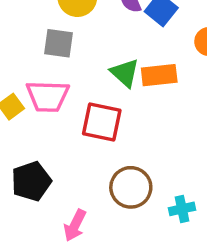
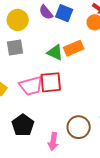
pink trapezoid: (48, 96) -> (31, 86), moved
brown circle: (131, 187) -> (79, 127), moved

